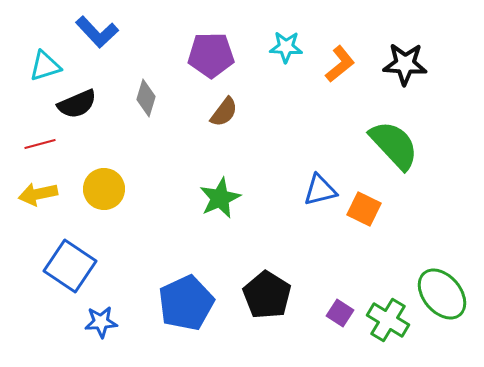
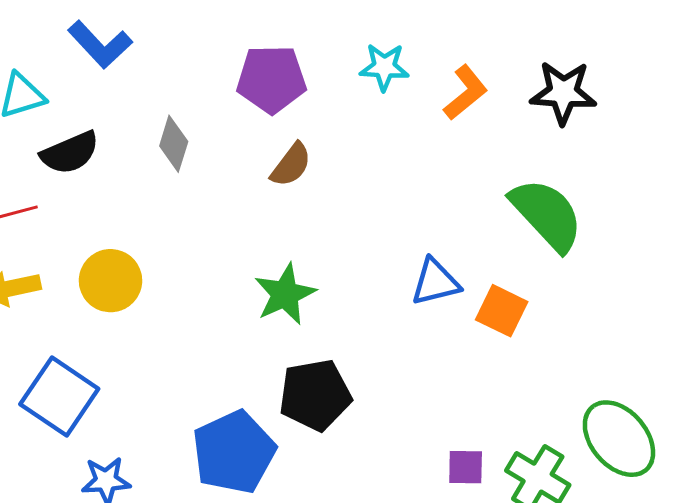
black pentagon: (267, 295) -> (315, 395), moved, turned 30
purple square: (340, 313) -> (466, 467), turned -32

